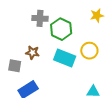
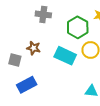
green hexagon: (61, 29) -> (78, 27), moved

